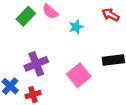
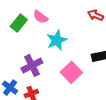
cyan star: (76, 27) -> (57, 40), moved, size x1.5

